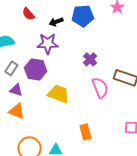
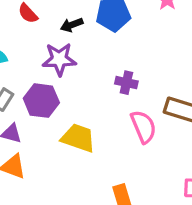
purple cross: (90, 59) -> (126, 83), turned -32

